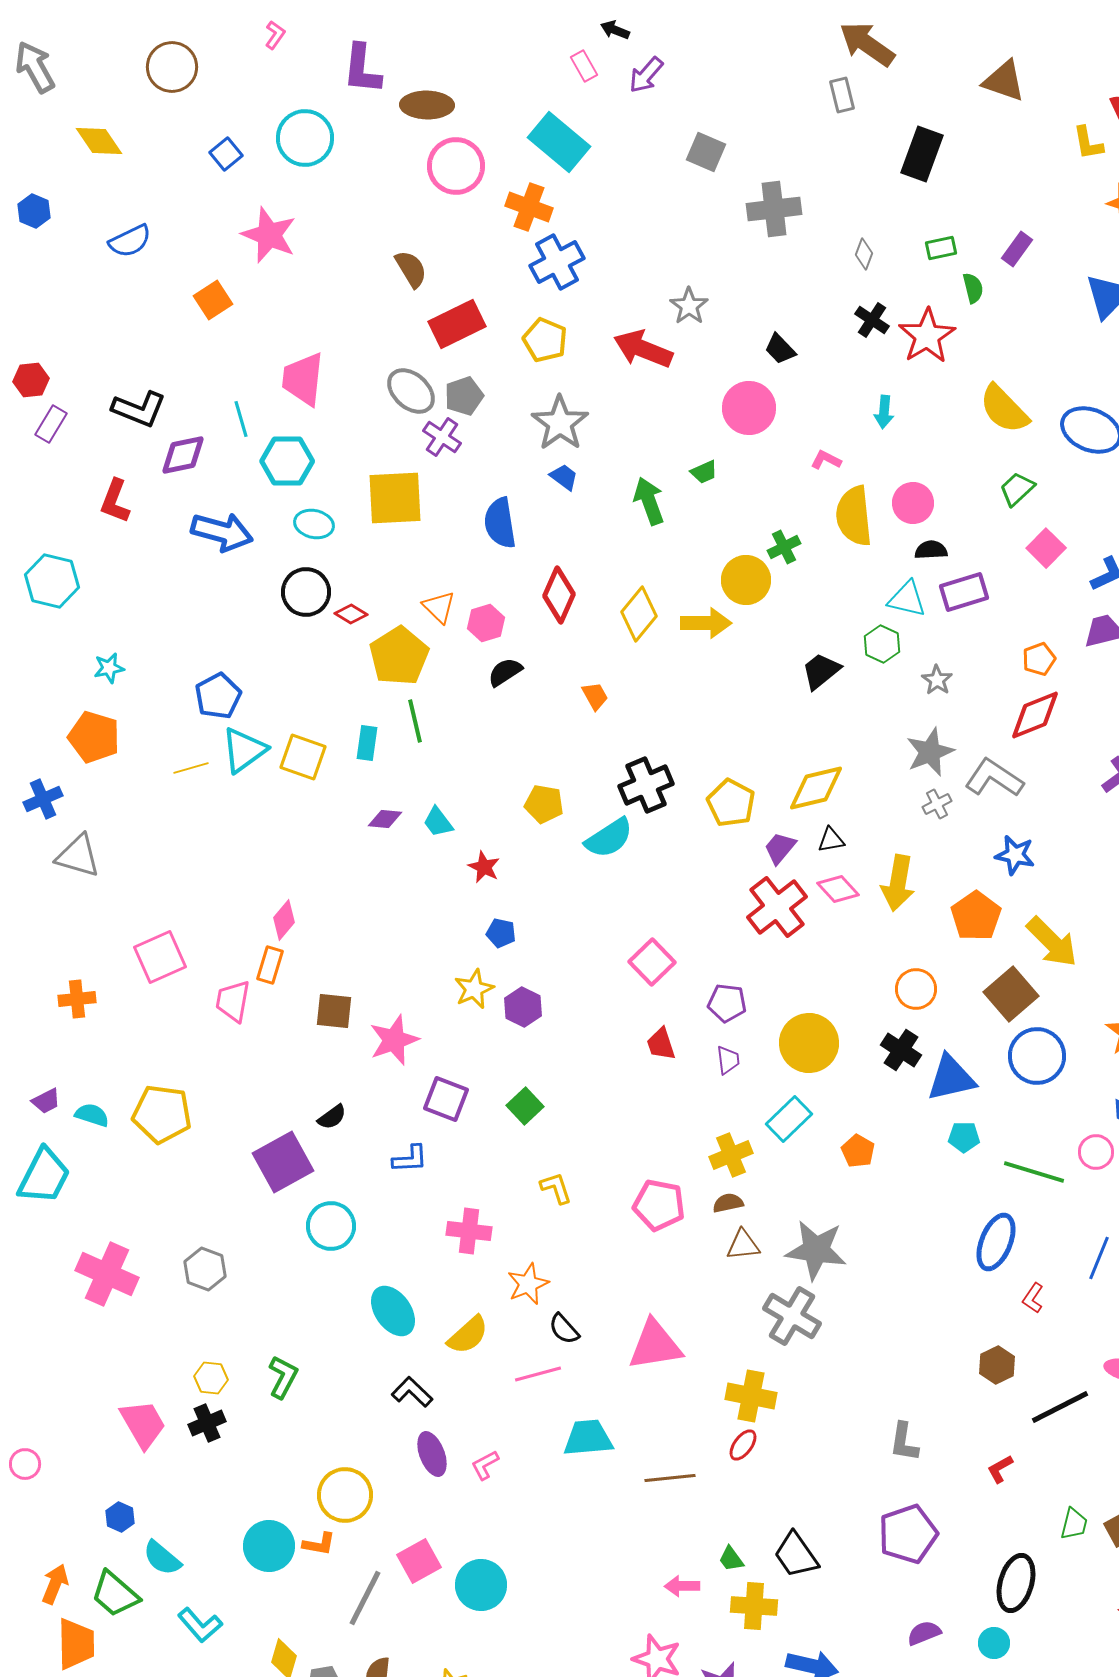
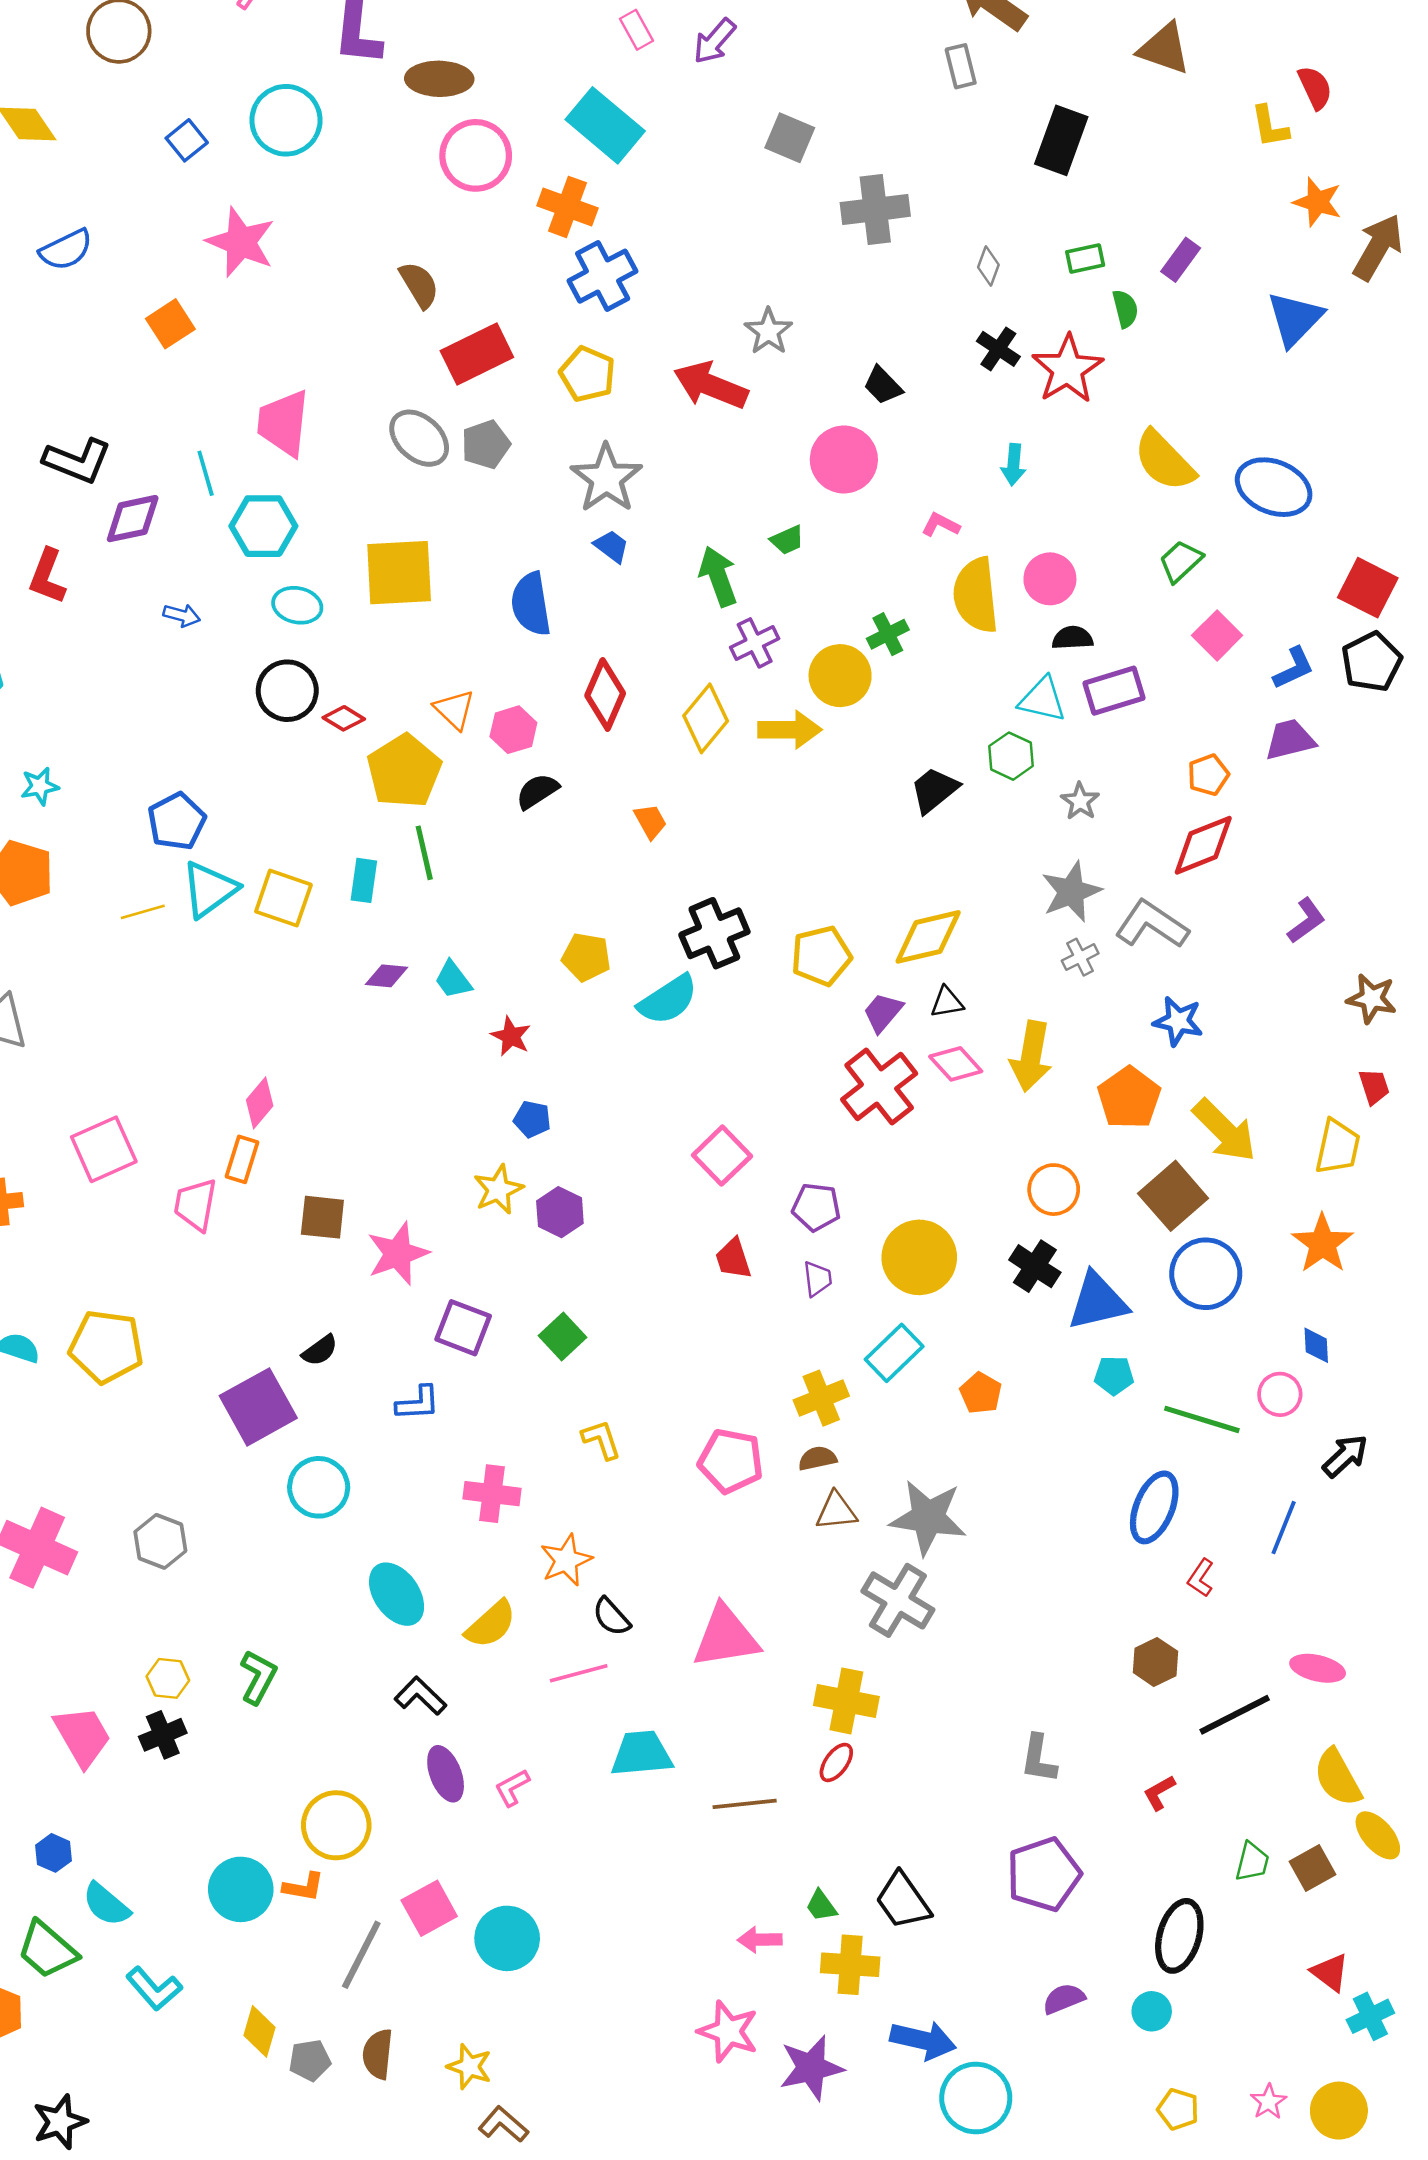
purple cross: (442, 437) -> (755, 643), moved, turned 30
blue arrow: (222, 532) -> (182, 615), size x0.5
yellow pentagon: (731, 803) -> (821, 956), turned 30

